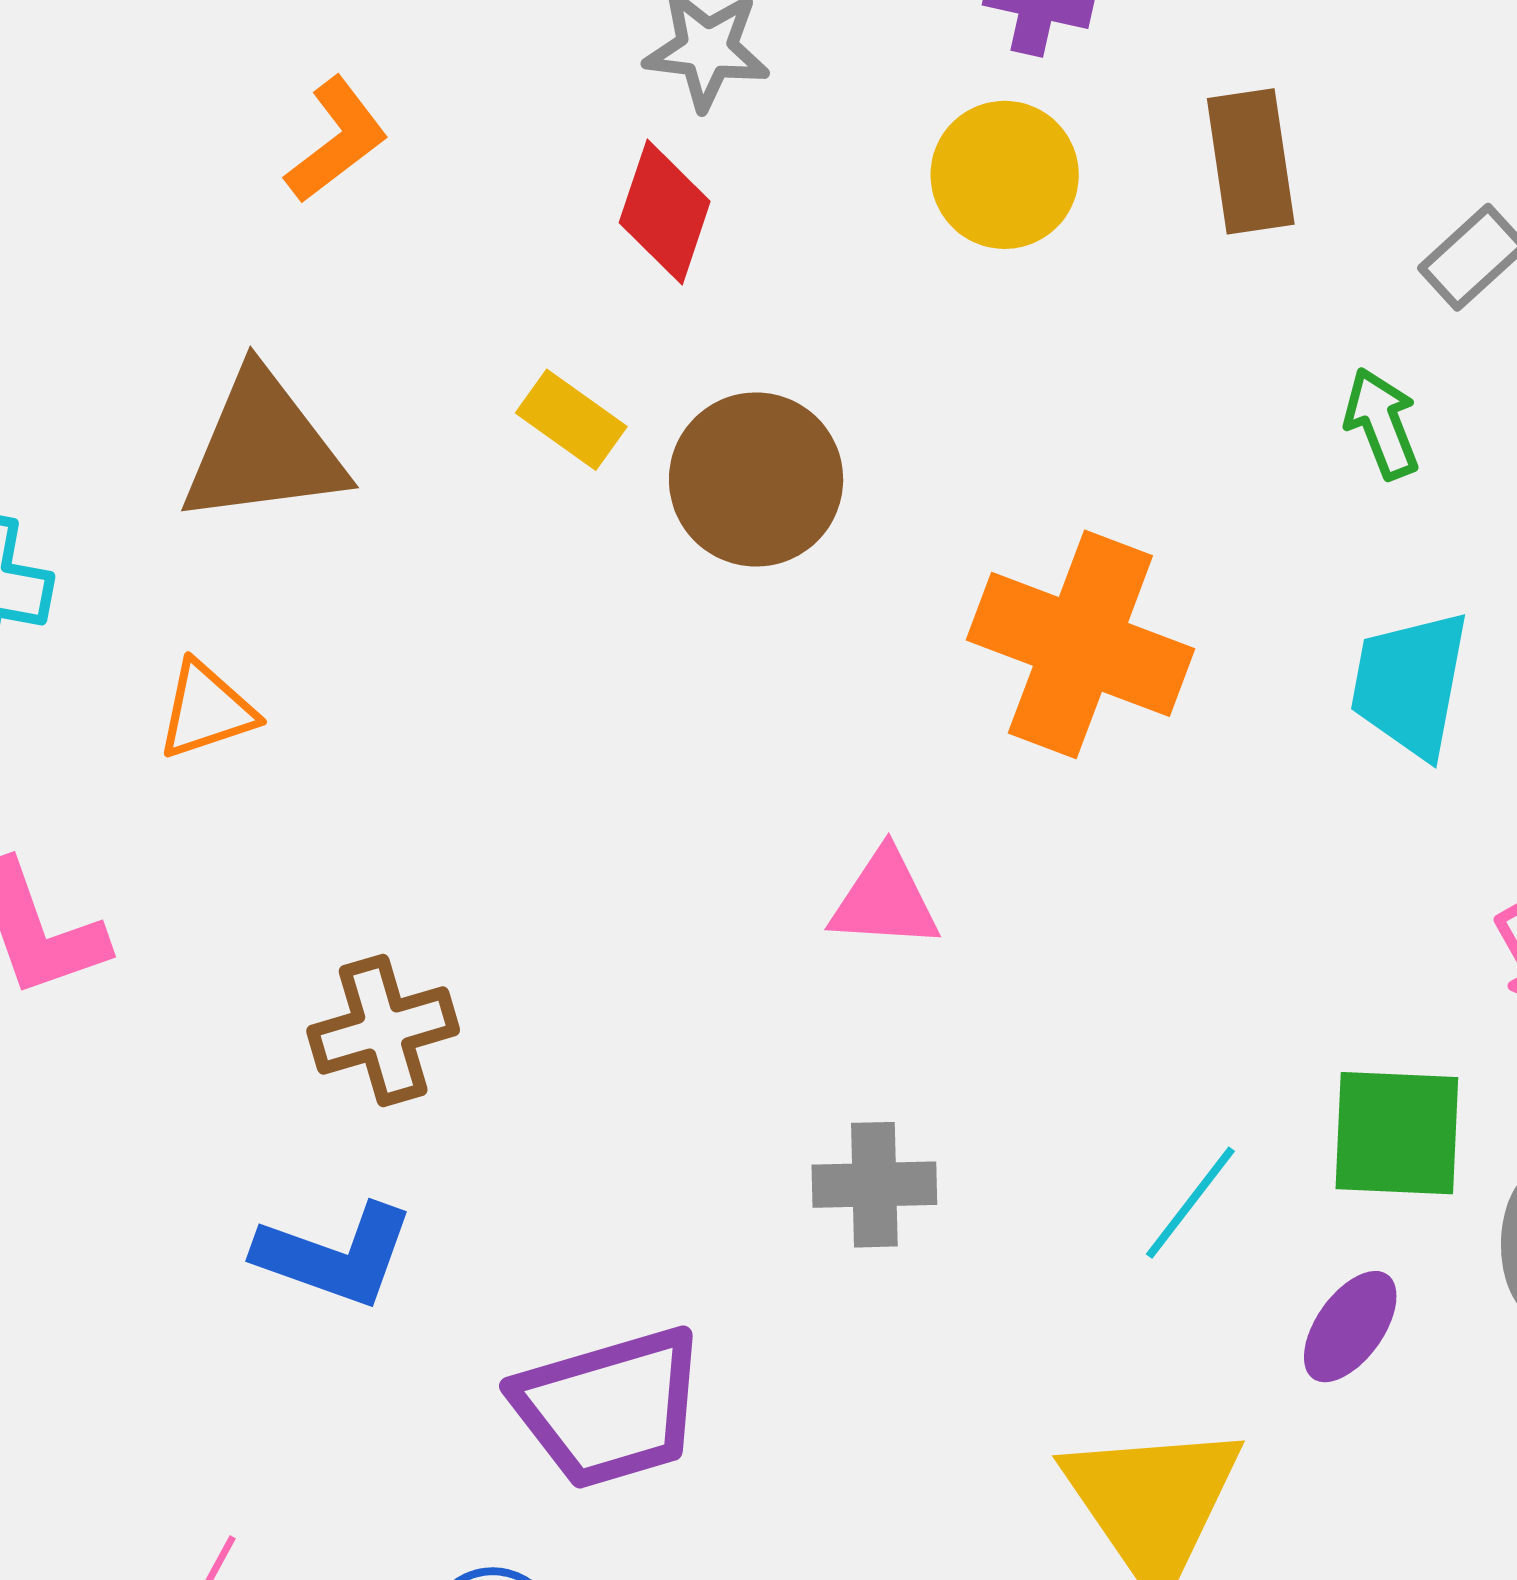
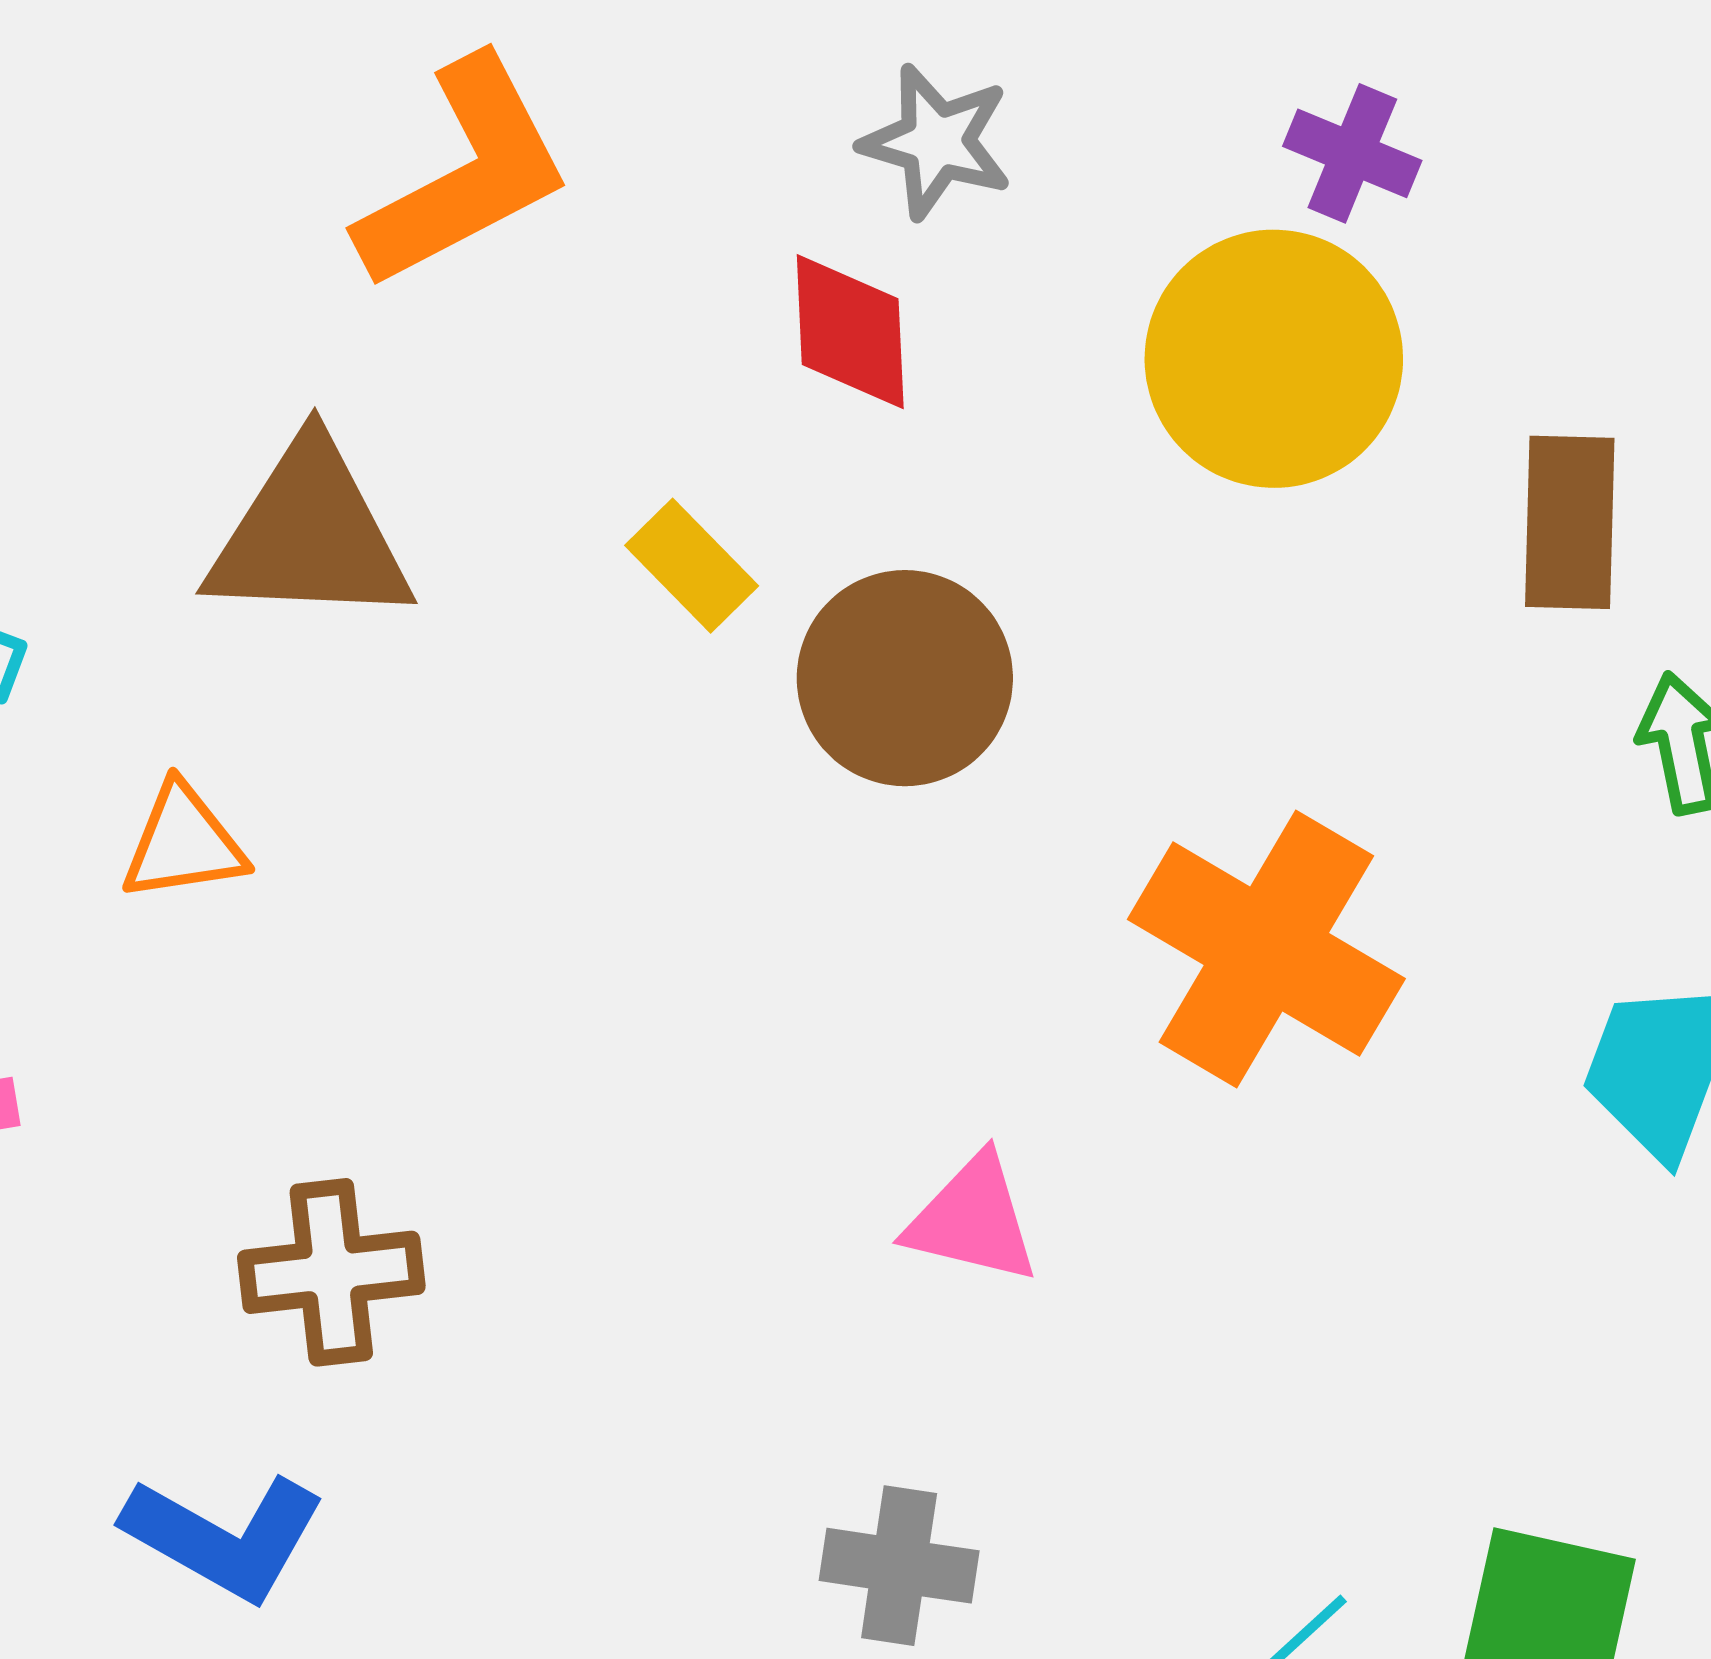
orange L-shape: (337, 140) -> (464, 174), size x1.6
brown rectangle: (1251, 161) -> (1570, 522), moved
yellow circle: (1005, 175) -> (1274, 359), size x1.4
red diamond: (665, 212) -> (850, 332), turned -31

